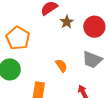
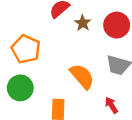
orange semicircle: (61, 66) -> (82, 76), size x1.6

